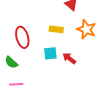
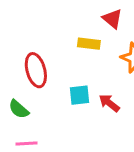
yellow rectangle: (56, 29) -> (89, 44), moved

